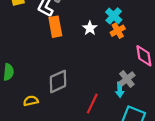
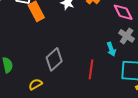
gray cross: (127, 79) -> (127, 36), moved

